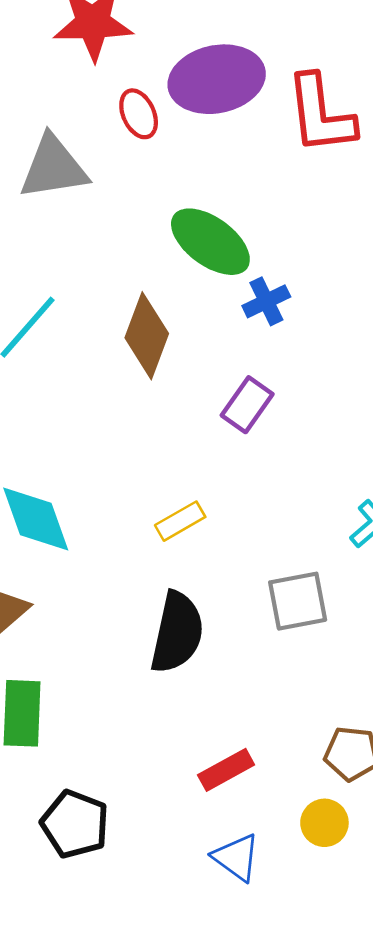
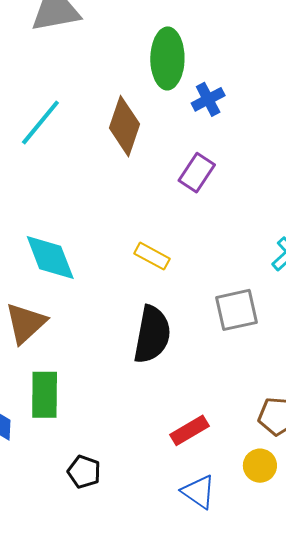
green ellipse: (210, 242) -> (167, 58), turned 56
yellow rectangle: (180, 521) -> (152, 256), turned 60
black pentagon: (75, 824) -> (84, 472), size x0.7

